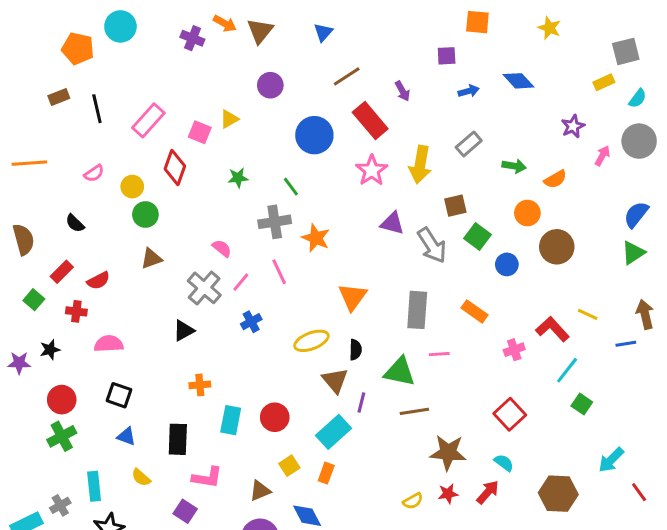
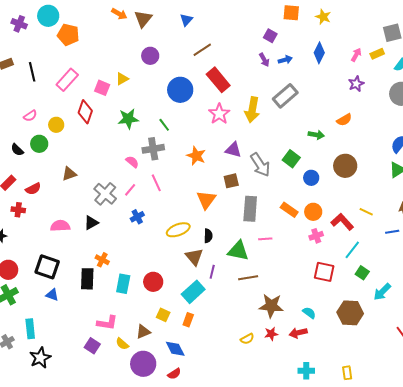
yellow star: (549, 28) -> (323, 17), moved
purple cross: (192, 38) -> (19, 24), moved
orange pentagon: (78, 48) -> (68, 35), moved
purple square: (447, 56) -> (270, 36), turned 32
blue diamond: (519, 81) -> (319, 53), turned 70
purple arrow: (403, 91) -> (264, 60), moved
gray rectangle: (469, 144) -> (285, 96), size x1.4
pink arrow: (602, 156) -> (356, 55), moved
green arrow: (514, 166) -> (316, 135), moved
green star: (238, 178) -> (128, 119), size x1.5
brown square: (455, 206) -> (231, 181), moved
orange circle: (527, 213) -> (313, 212), moved
green circle: (145, 214) -> (39, 144), moved
orange star: (316, 238) -> (196, 156), moved
pink semicircle: (222, 248) -> (132, 162), moved
pink semicircle: (109, 344) -> (60, 226), moved
orange cross: (200, 385) -> (102, 260), turned 32
black square: (119, 395) -> (47, 267), size x1.4
red square: (510, 414) -> (324, 272), moved, turned -35
black rectangle: (178, 439) -> (87, 279), moved
cyan arrow: (611, 460) -> (382, 292), moved
yellow square: (289, 466) -> (163, 315), turned -32
yellow semicircle: (141, 477) -> (122, 344), moved
red arrow: (488, 492) -> (298, 333), turned -144
brown hexagon: (558, 494) -> (350, 313), moved

